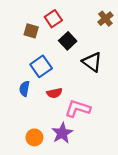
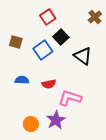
brown square: (31, 31) -> (16, 42), moved
blue square: (41, 66) -> (43, 50), moved
blue semicircle: (24, 89) -> (22, 80), turned 80

